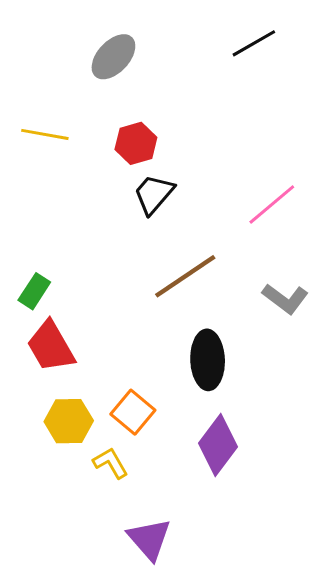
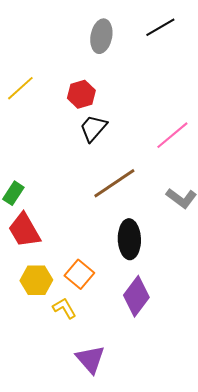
gray ellipse: (113, 57) -> (101, 36), moved, turned -32
yellow line: (45, 134) -> (20, 88), turned -52

